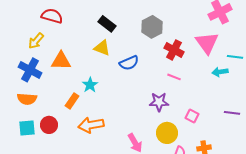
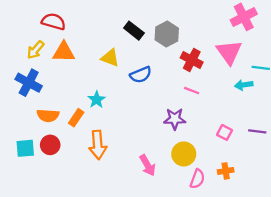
black rectangle: (107, 24) -> (134, 31), moved
orange triangle: (61, 61) -> (64, 52), moved
orange semicircle: (27, 99) -> (48, 115), moved
pink square: (192, 116) -> (224, 132), moved
orange arrow: (91, 125) -> (98, 145), turned -85

